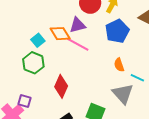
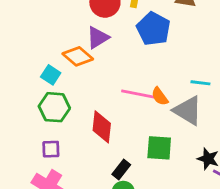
pink line: (78, 44) -> (138, 94), moved
orange semicircle: (119, 65) -> (160, 96), moved
purple square: (25, 101) -> (51, 149), moved

